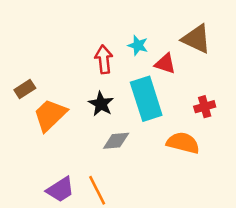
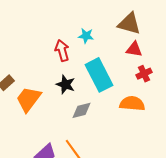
red triangle: (165, 64) -> (134, 49), moved

